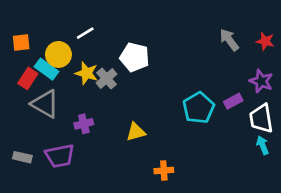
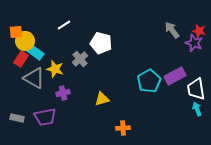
yellow circle: (58, 54) -> (25, 41), moved
yellow star: (86, 73) -> (55, 69), moved
purple star: (261, 81) -> (194, 43), moved
purple rectangle: (233, 101) -> (175, 76), size x1.5

